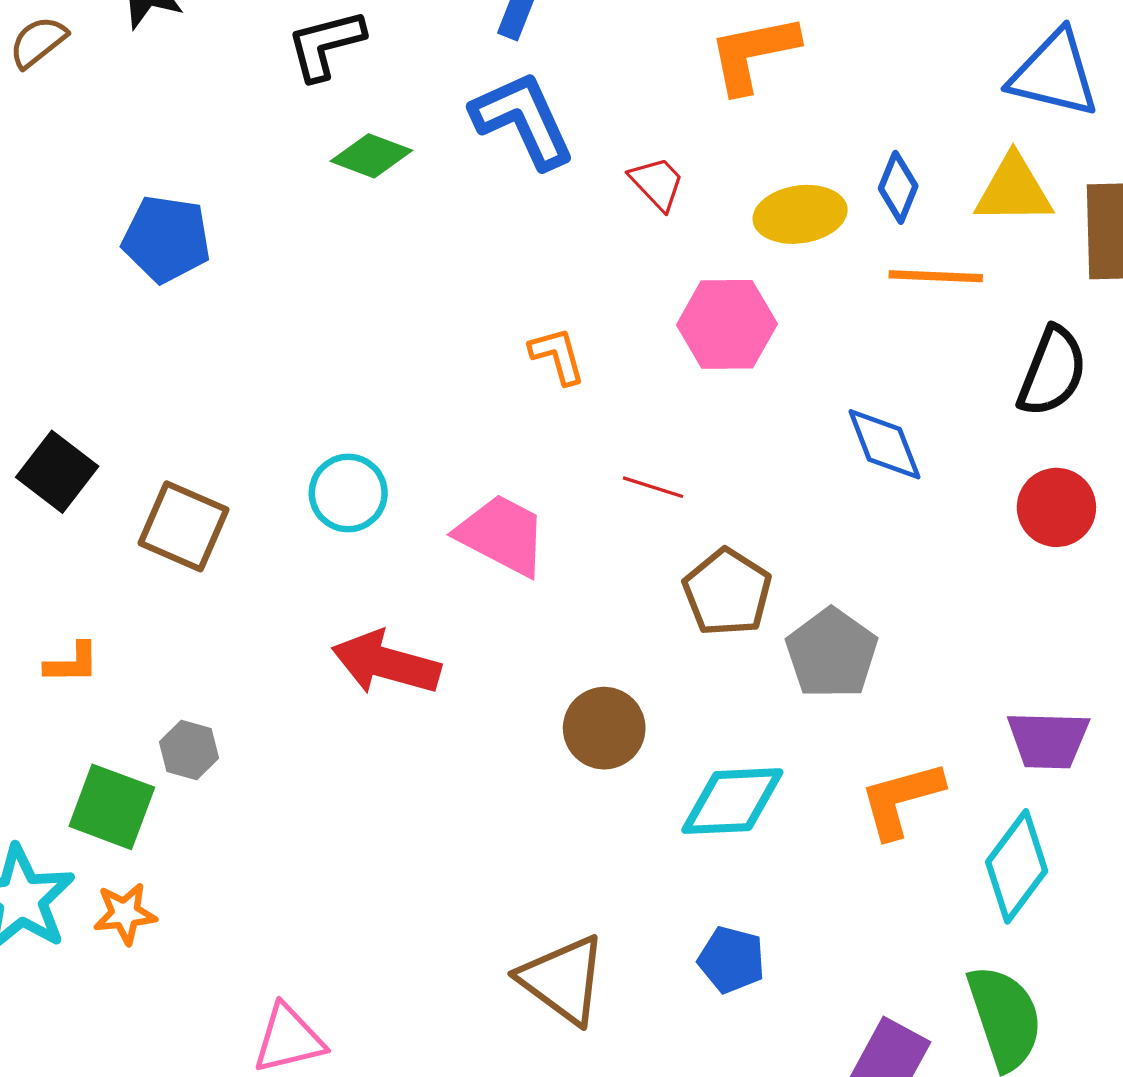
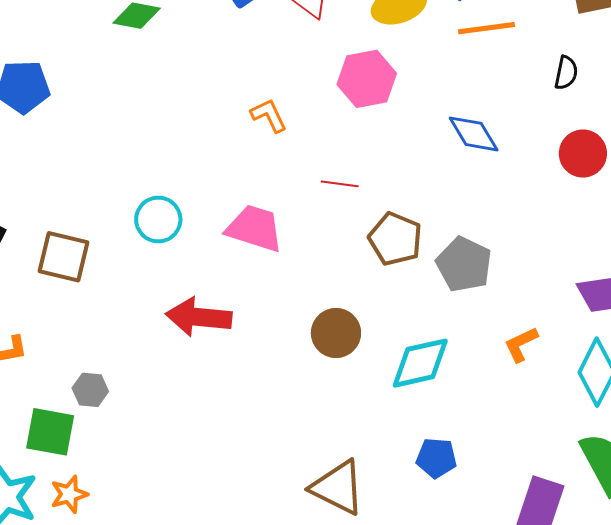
black semicircle: (1052, 371) -> (566, 73), size x0.6
orange L-shape: (901, 799) -> (521, 344), size x0.7

